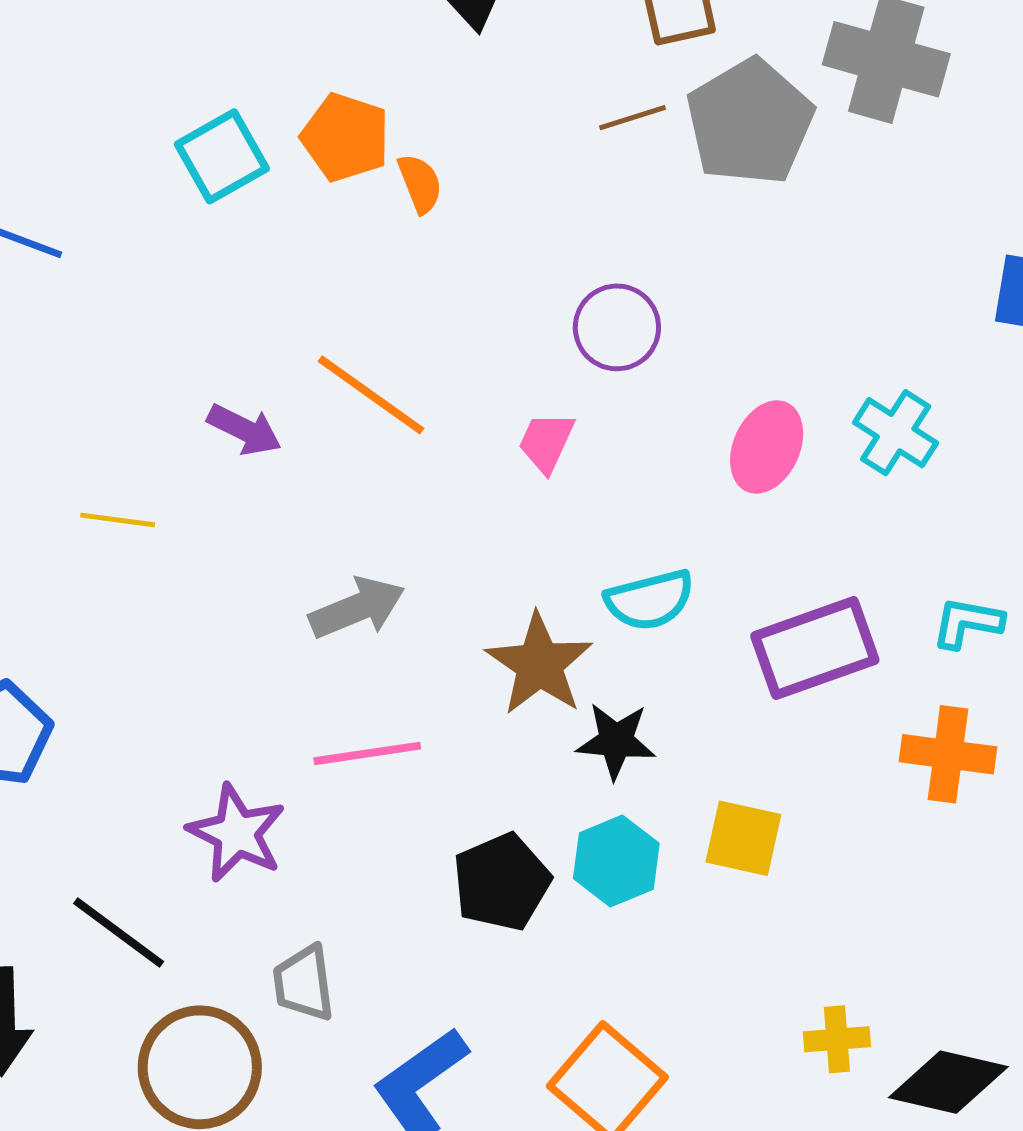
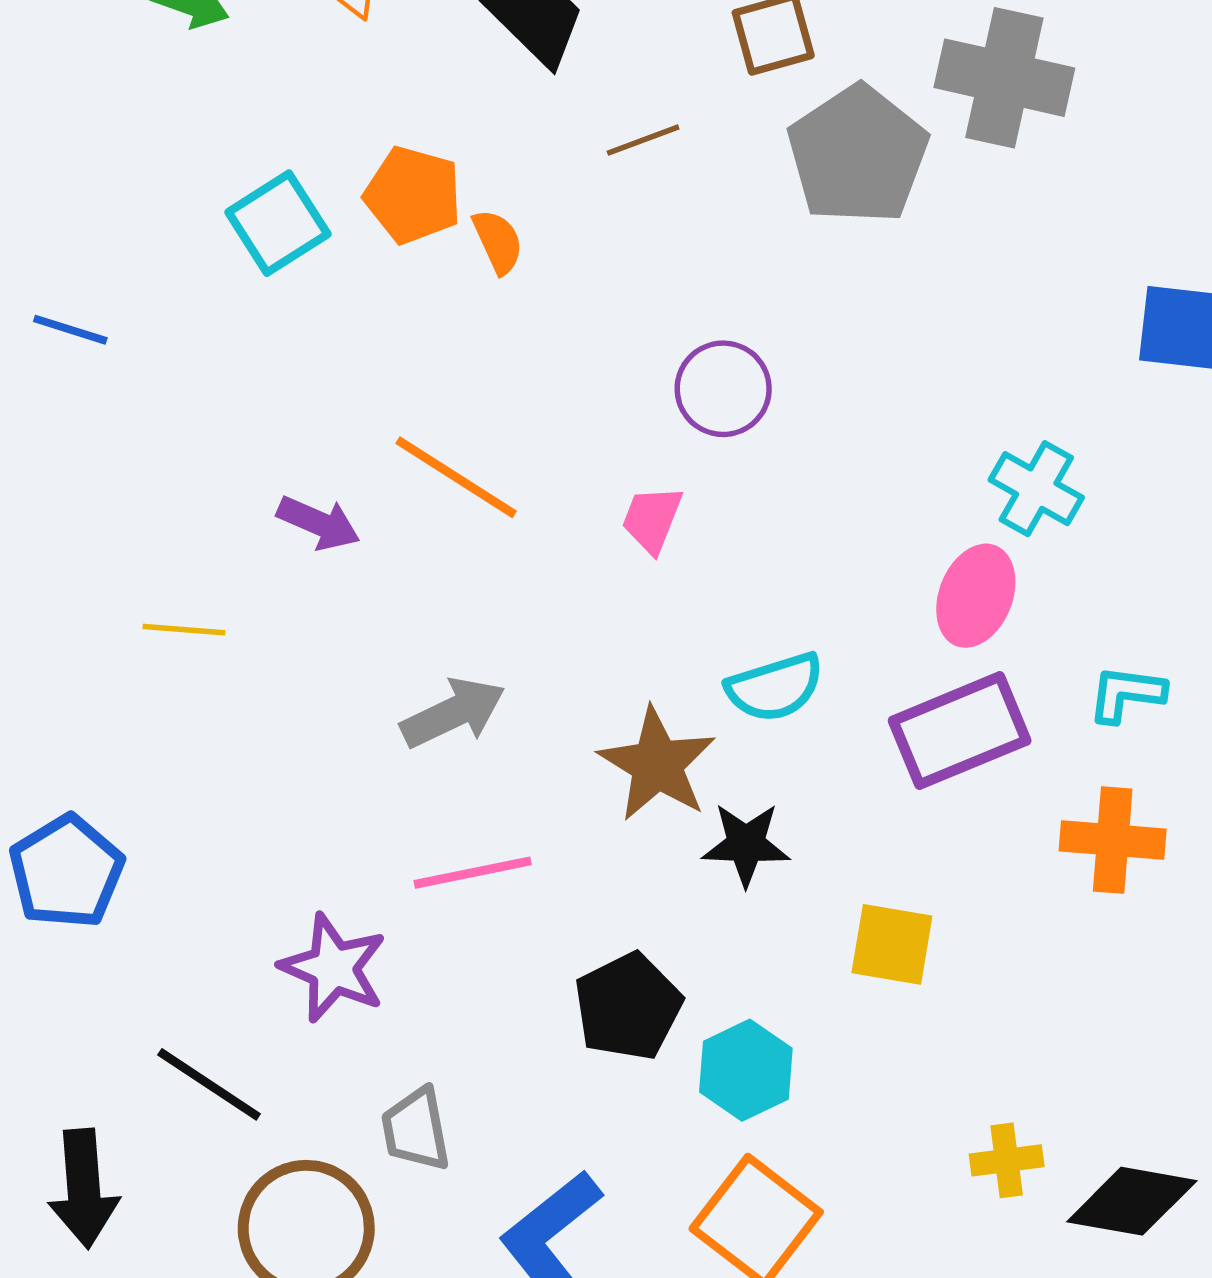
brown line: (632, 118) -> (643, 140), moved
pink ellipse: (767, 447) -> (976, 596), moved
cyan hexagon: (616, 861) -> (746, 1070), moved

